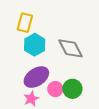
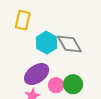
cyan hexagon: (35, 45) -> (46, 43), moved

